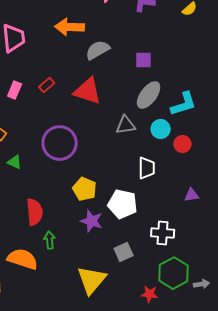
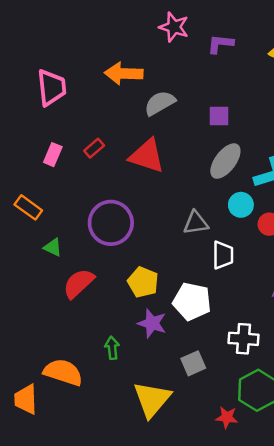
gray triangle: (126, 125) -> (196, 223), moved
red semicircle: (35, 212) -> (79, 283), moved, turned -128
green arrow: (50, 240) -> (112, 348), moved

